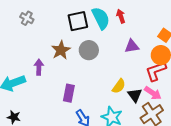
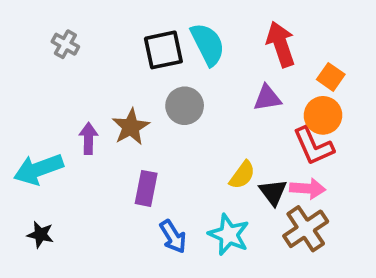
red arrow: (121, 16) -> (281, 44), moved, size x1.6
brown star: (61, 50) -> (131, 127), moved
red L-shape: (156, 71) -> (313, 146), turned -95
pink arrow: (153, 93) -> (308, 188), turned -30

